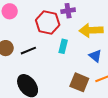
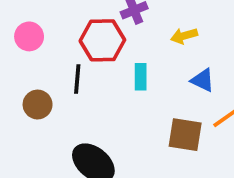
yellow arrow: (91, 30) -> (184, 36), size x0.6
black line: (28, 51) -> (77, 79), moved, turned -49

